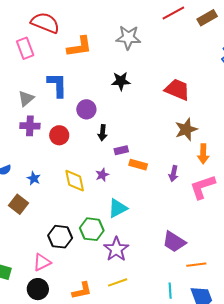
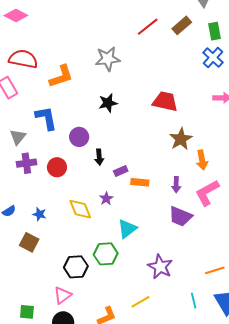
purple trapezoid: (174, 242) -> (180, 216), moved
purple star: (116, 249) -> (160, 267), moved

